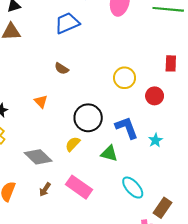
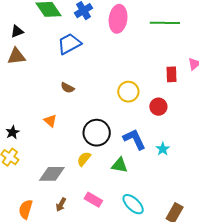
gray diamond: (38, 157) -> (52, 174), turned -40
pink rectangle: (79, 187) -> (93, 200), size x0.7
cyan ellipse: (133, 188) -> (133, 204), moved

